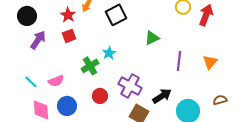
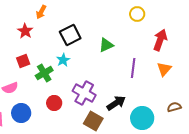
red star: (68, 15) -> (25, 31), moved
black square: (116, 15) -> (70, 35), moved
red arrow: (206, 15) -> (160, 40), moved
red square: (69, 36) -> (23, 61), moved

